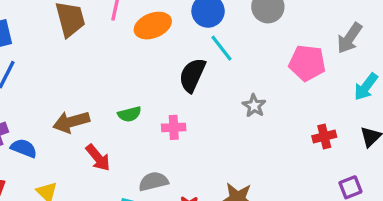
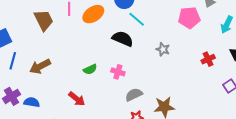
black semicircle: (192, 75) -> (123, 39), turned 100
brown arrow: (71, 122) -> (40, 66), moved
pink cross: (174, 127) -> (118, 72), turned 32
gray semicircle: (153, 181) -> (134, 95), moved

